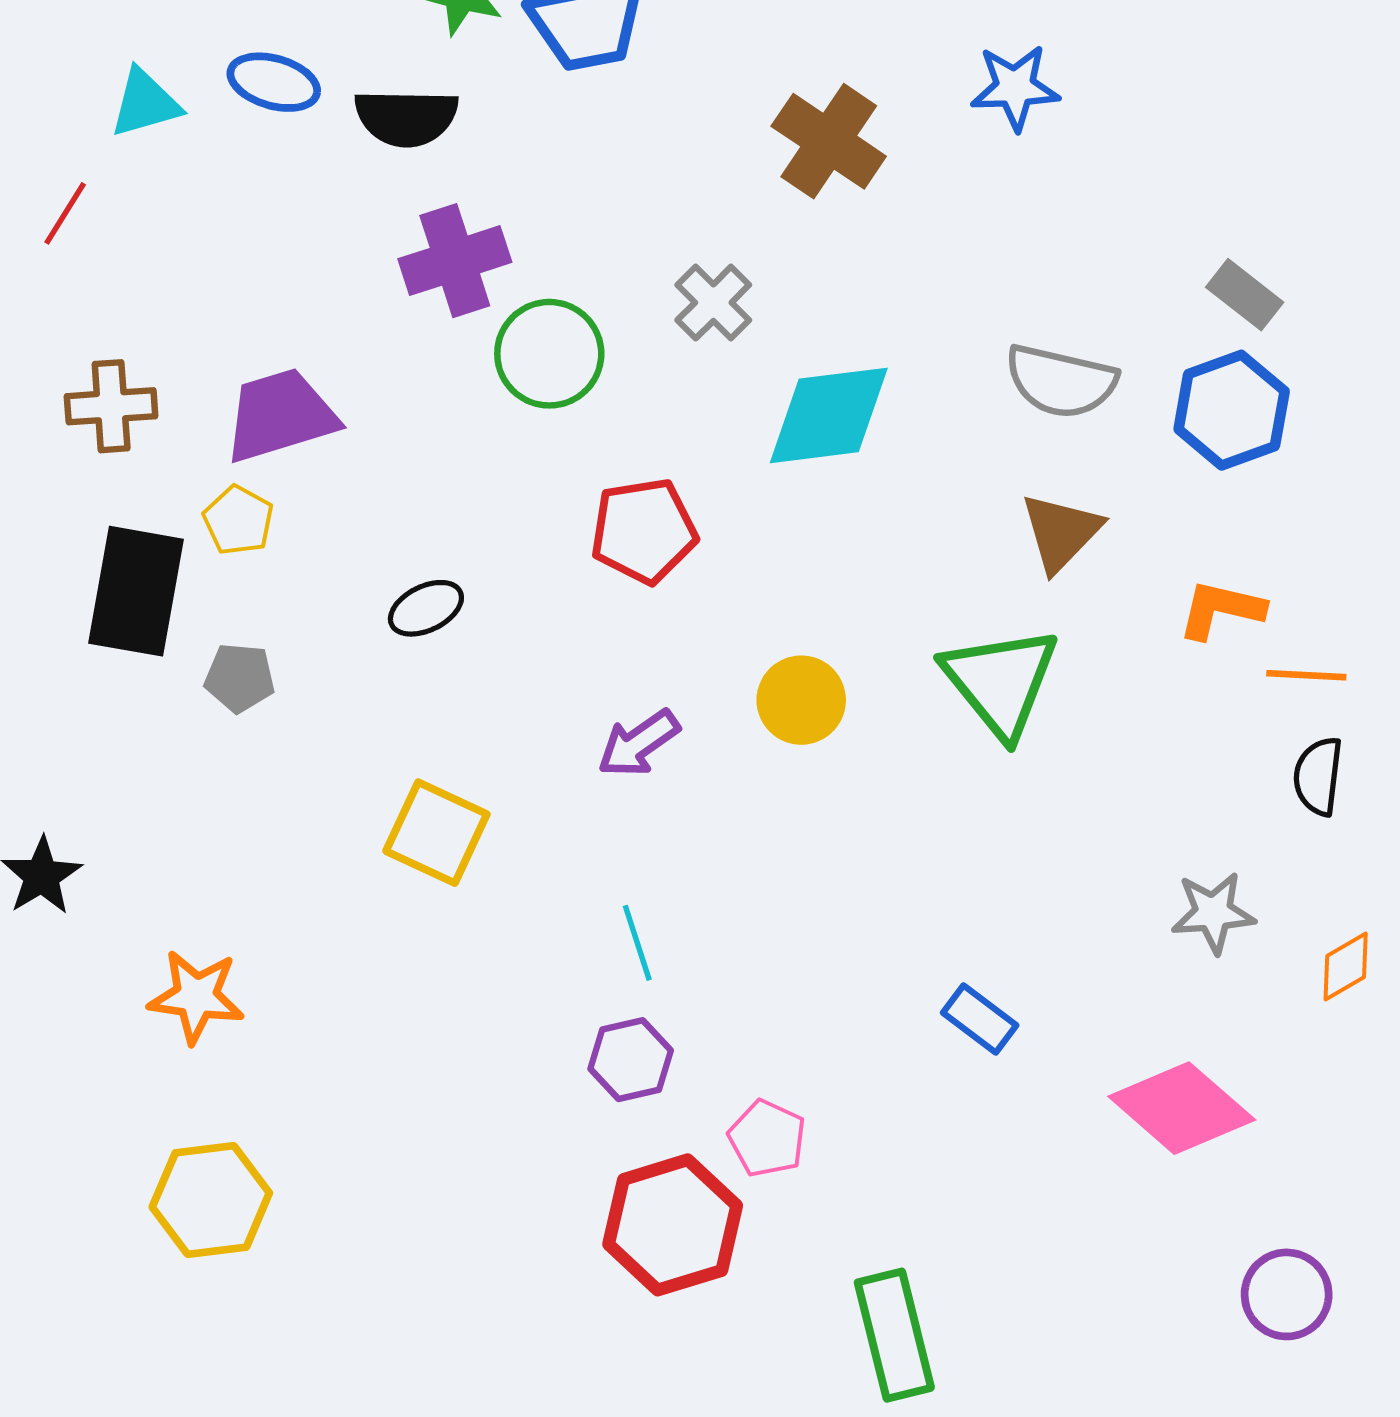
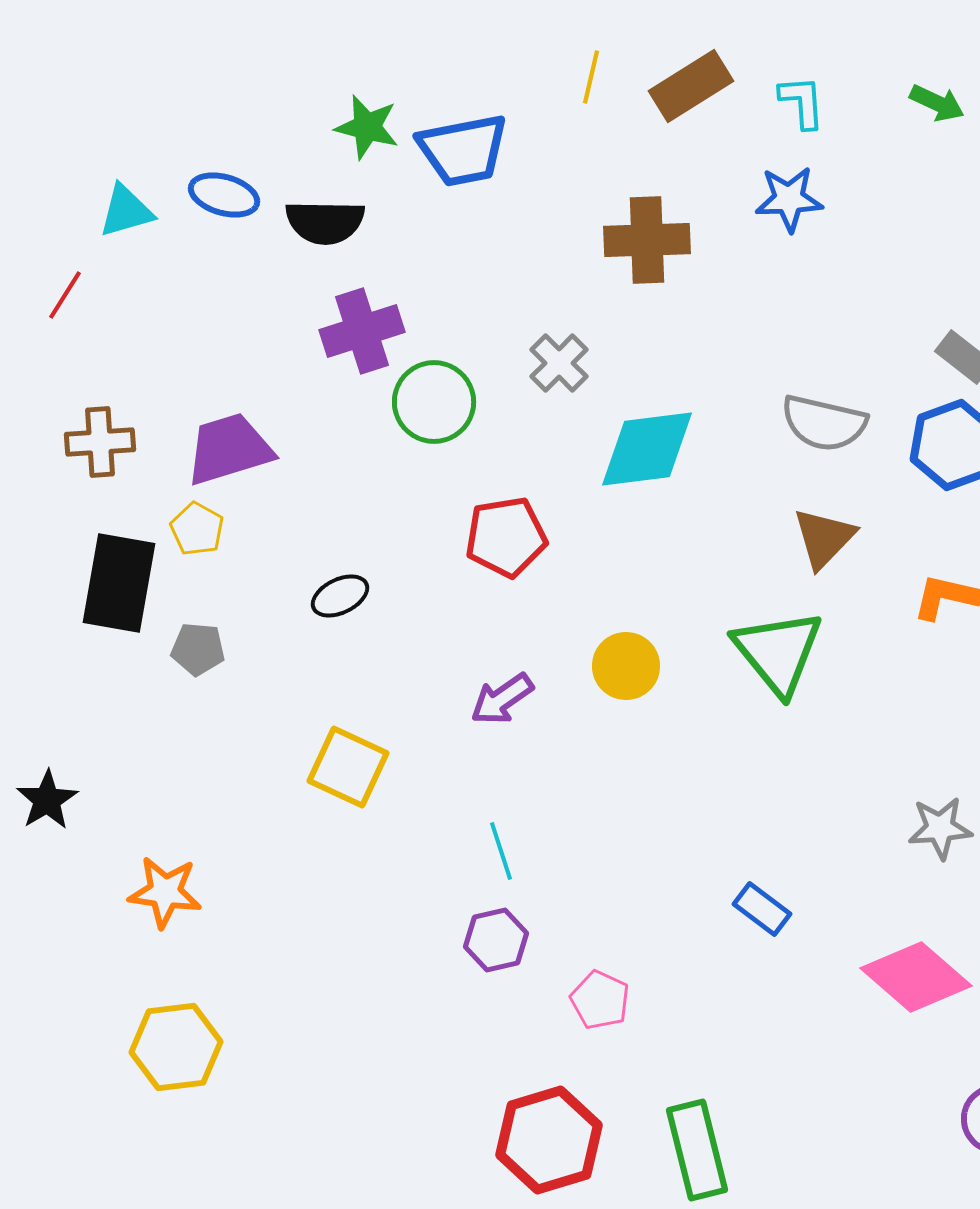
brown cross: (829, 141) -> (647, 240), turned -36
red hexagon: (673, 1225) -> (549, 1140), moved

